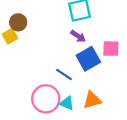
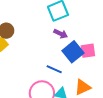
pink square: (111, 49) -> (88, 51), moved

